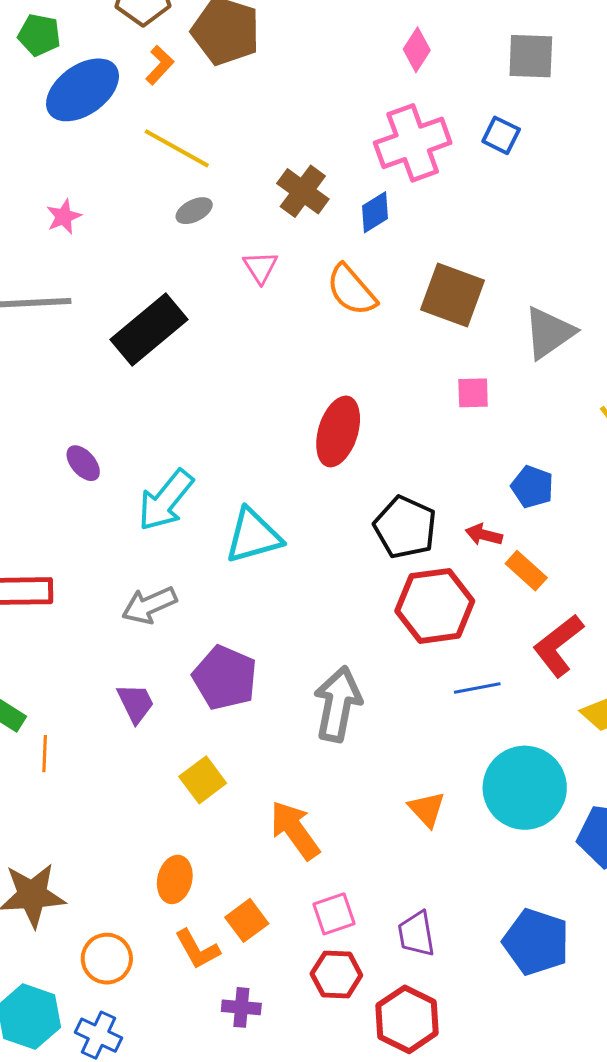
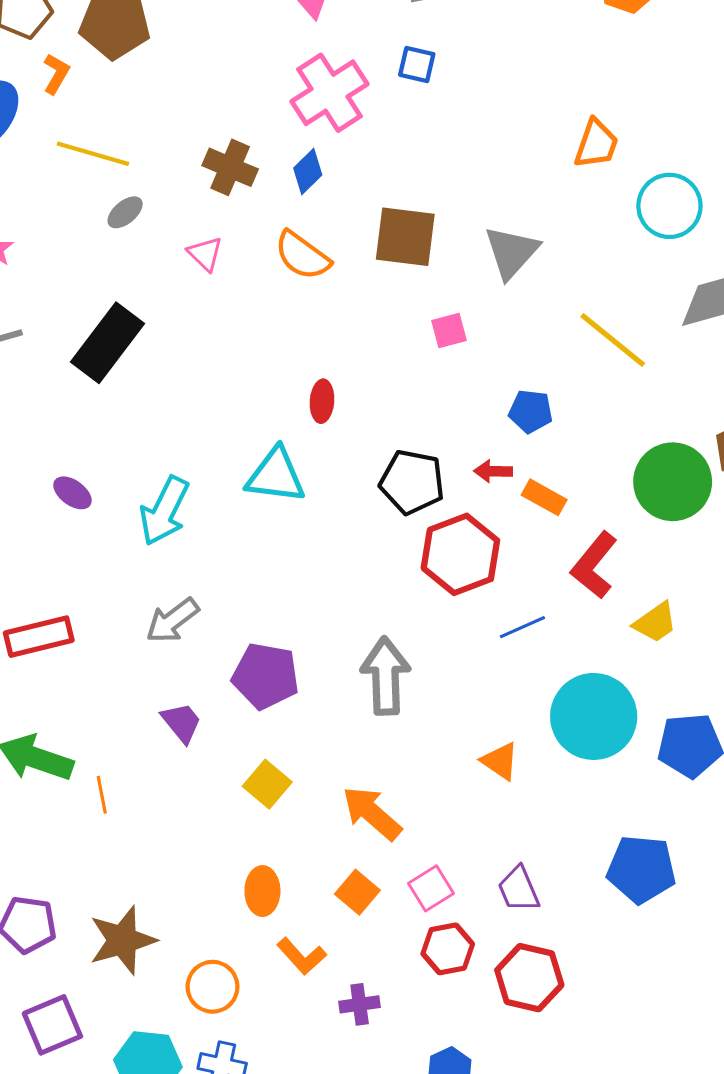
red ellipse: (338, 431) -> (322, 401), size x0.6
cyan triangle: (253, 536) -> (276, 476), moved, turned 36
orange square: (247, 920) -> (357, 892), moved

